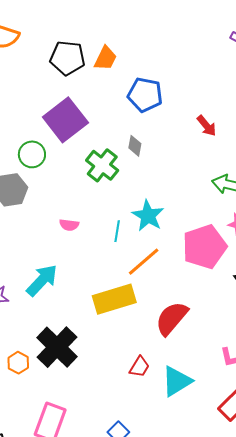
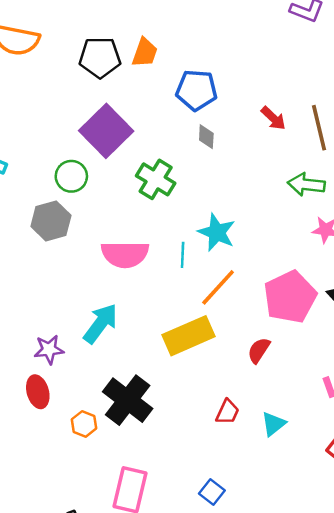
gray diamond: (135, 146) -> (206, 137), moved
pink semicircle: (69, 225) -> (125, 254), size x2.0
pink pentagon: (204, 247) -> (290, 297), moved
red semicircle: (172, 318) -> (259, 350), size x0.6
cyan triangle: (177, 381) -> (273, 424), size x0.7

